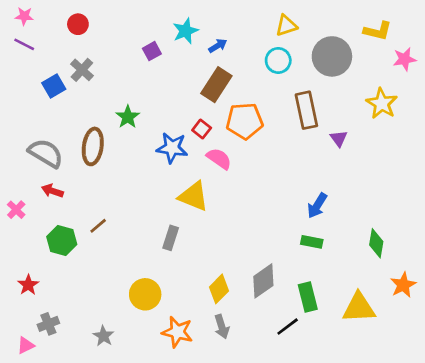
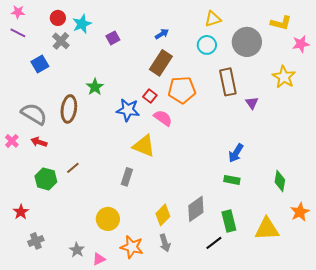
cyan star: (185, 31) -> (82, 24), moved
gray cross: (82, 70) -> (61, 41), moved
pink cross: (16, 210) -> (12, 141), moved
pink triangle: (26, 345) -> (99, 259), moved

